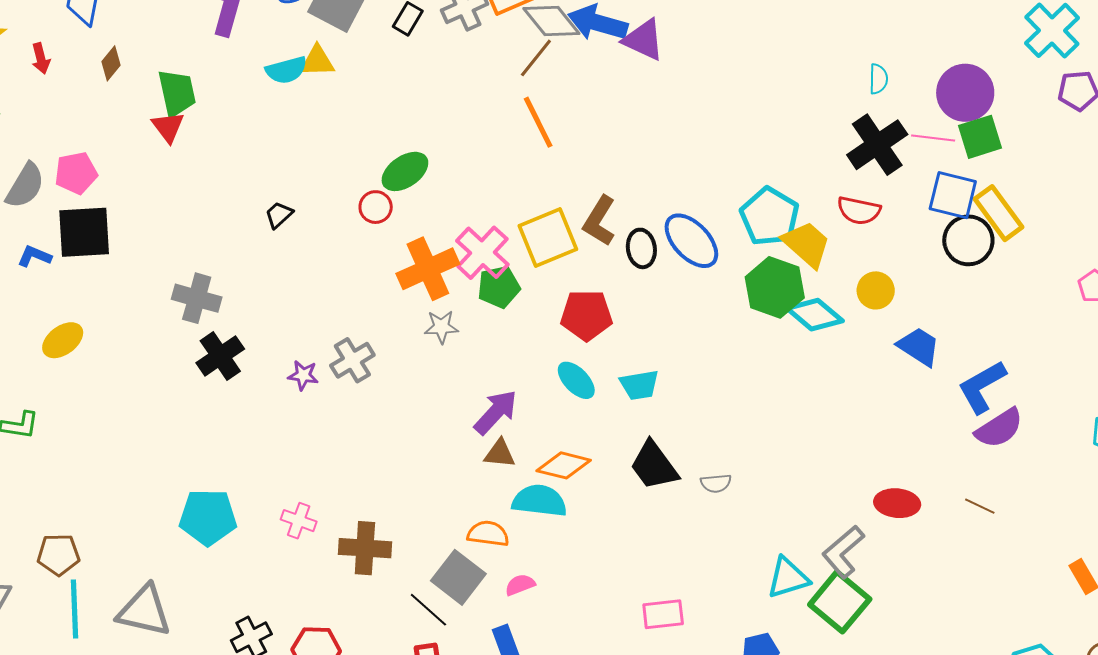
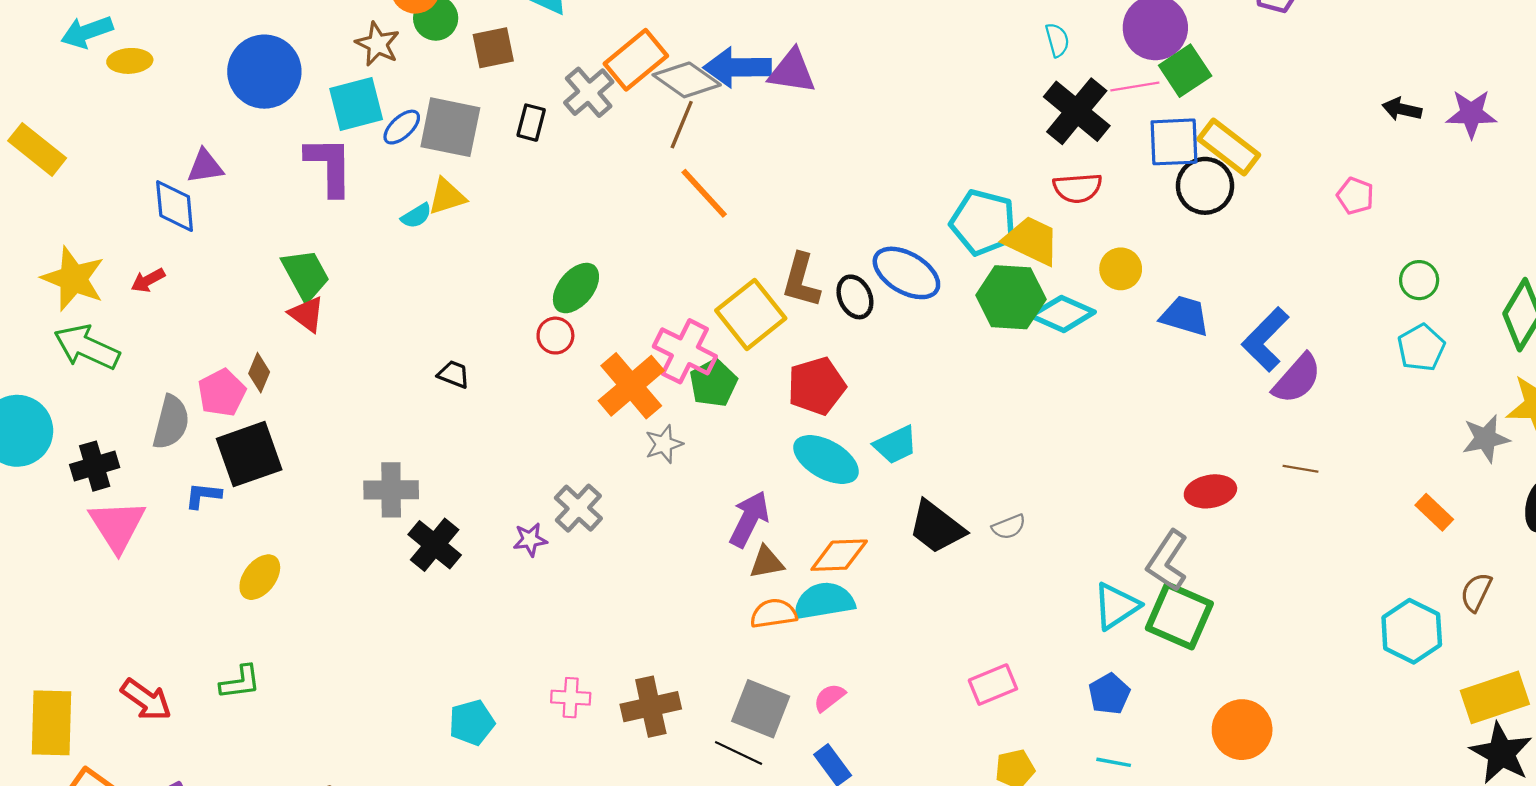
red arrow: (41, 58) -> (148, 280), turned 92
brown diamond: (111, 63) -> (259, 373), moved
cyan semicircle: (286, 70) -> (416, 216), size x0.7
black trapezoid: (279, 215) -> (454, 374), turned 80
cyan ellipse: (576, 380) -> (826, 460), size x1.4
cyan pentagon: (208, 517) -> (472, 722), size x0.7
orange semicircle: (488, 534) -> (774, 614), moved

